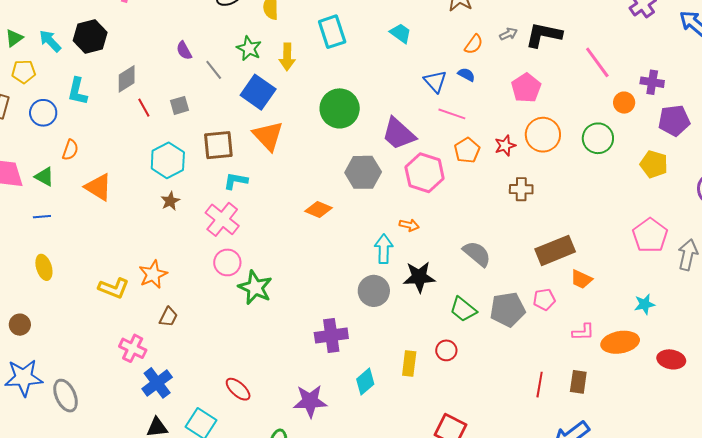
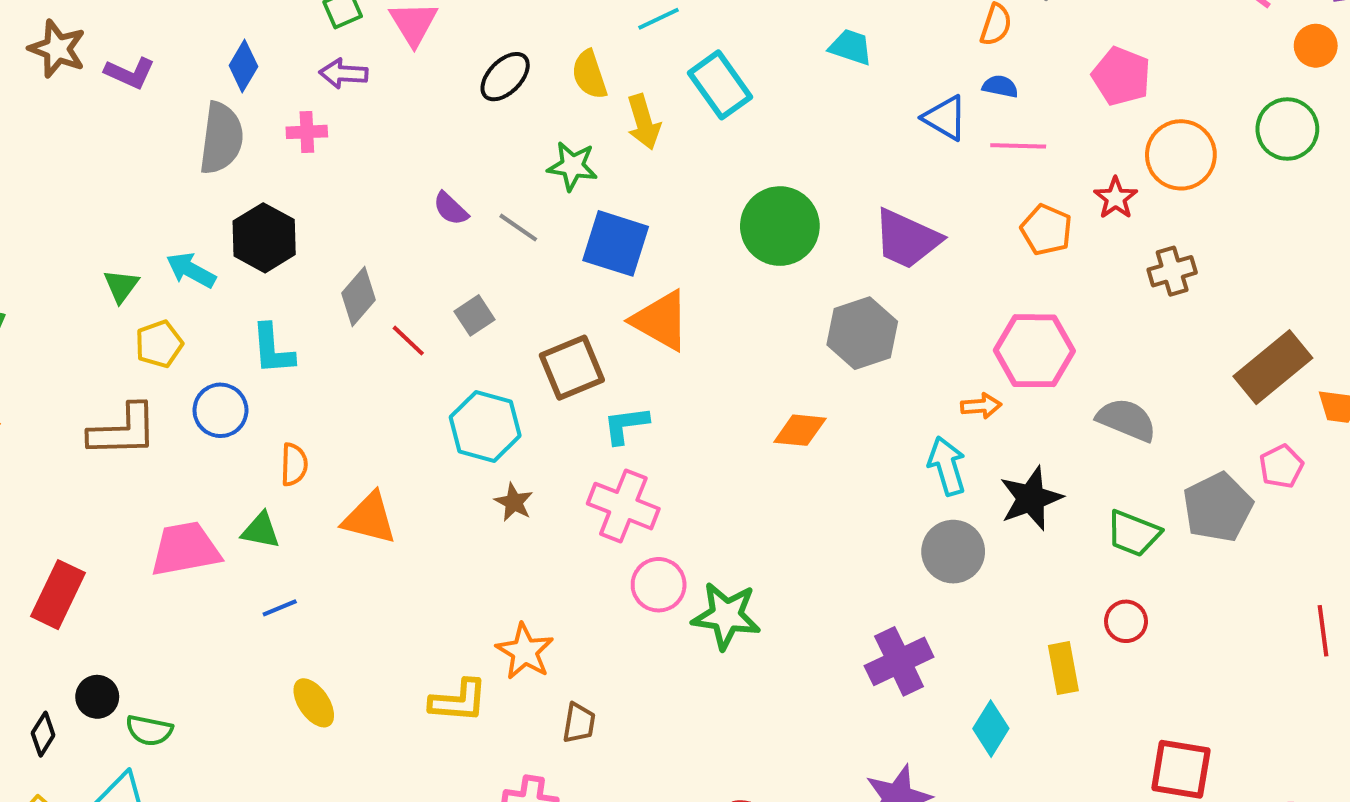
yellow arrow: (287, 57) -> (644, 122), moved
pink line: (452, 114) -> (1018, 146), moved
pink hexagon: (425, 173) -> (1034, 351), moved

